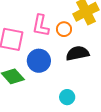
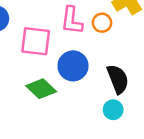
black semicircle: (77, 53) -> (118, 79), moved, turned 85

